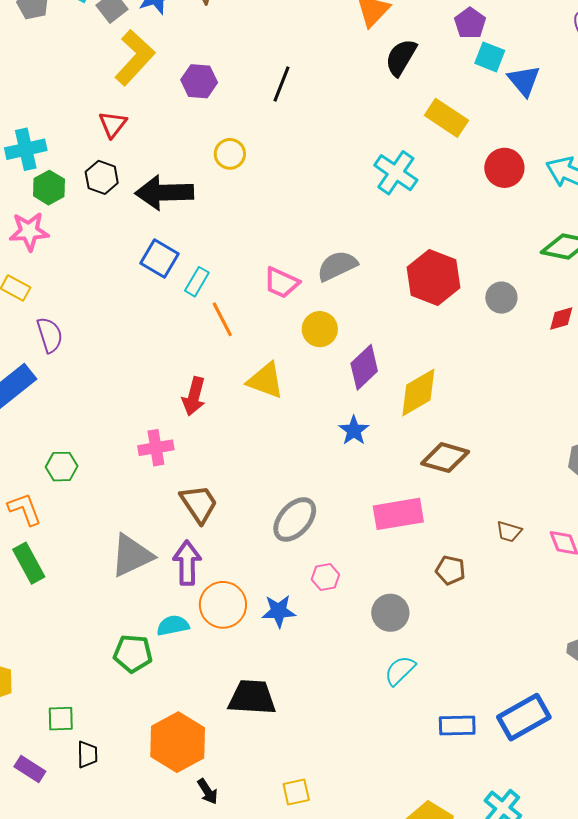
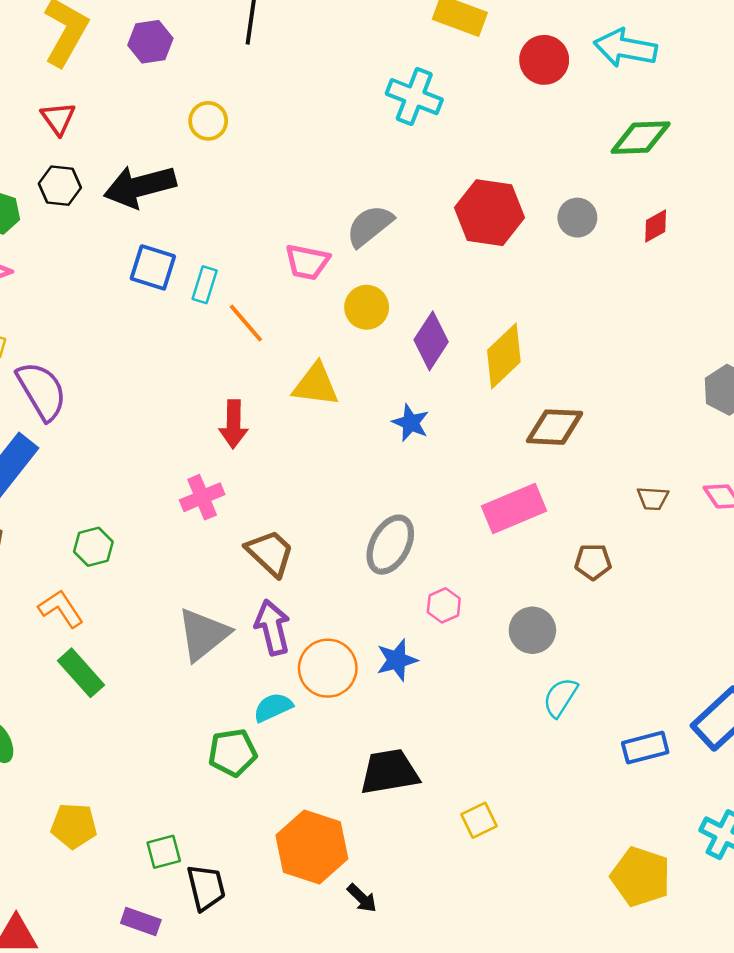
purple semicircle: (50, 335) -> (42, 391), size x1.4
blue star: (354, 430) -> (411, 423), moved
black trapezoid: (87, 754) -> (206, 888), size x1.4
yellow square: (296, 792) -> (479, 820), moved

